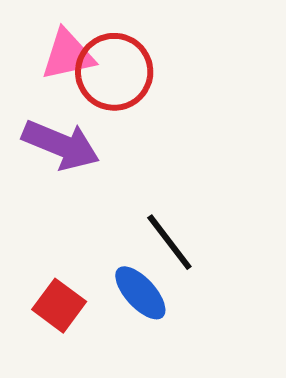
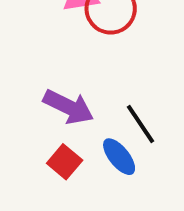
purple arrow: (61, 145) -> (69, 107), moved

